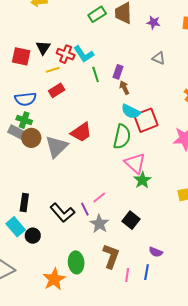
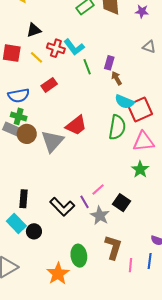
black triangle: (43, 48) -> (34, 30), moved, turned 42
yellow line: (53, 70) -> (36, 57), moved, turned 64
pink triangle: (135, 163) -> (143, 142), moved, turned -45
black square: (131, 220) -> (121, 203), moved

